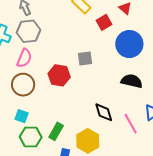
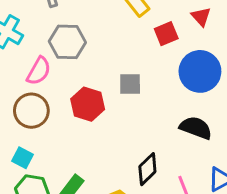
gray hexagon: (29, 31) -> (67, 42), moved
black diamond: (104, 112) -> (147, 169), turned 55

